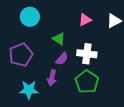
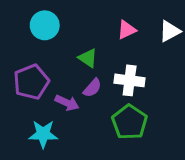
purple arrow: (52, 78) -> (67, 103), moved, turned -77

